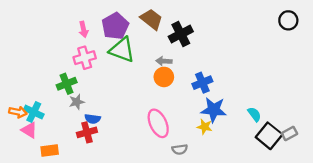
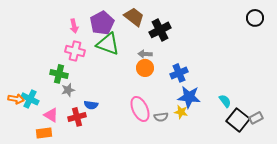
pink cross: (85, 58) -> (75, 51), turned 30
green cross: (67, 84) -> (59, 74), turned 36
blue semicircle: (93, 119) -> (91, 105), moved
pink triangle: (29, 130) -> (51, 115), moved
gray semicircle: (180, 149) -> (161, 117), moved

